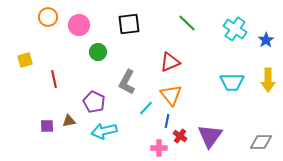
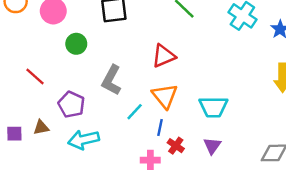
red line: (54, 79) -> (35, 77), moved, turned -36
cyan trapezoid: (232, 82) -> (213, 107), moved
purple triangle: (210, 136) -> (212, 146), size x0.6

